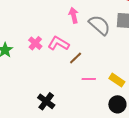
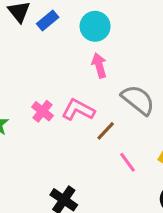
gray semicircle: (99, 25) -> (138, 100), moved
pink line: (89, 79) -> (128, 162), turned 56

